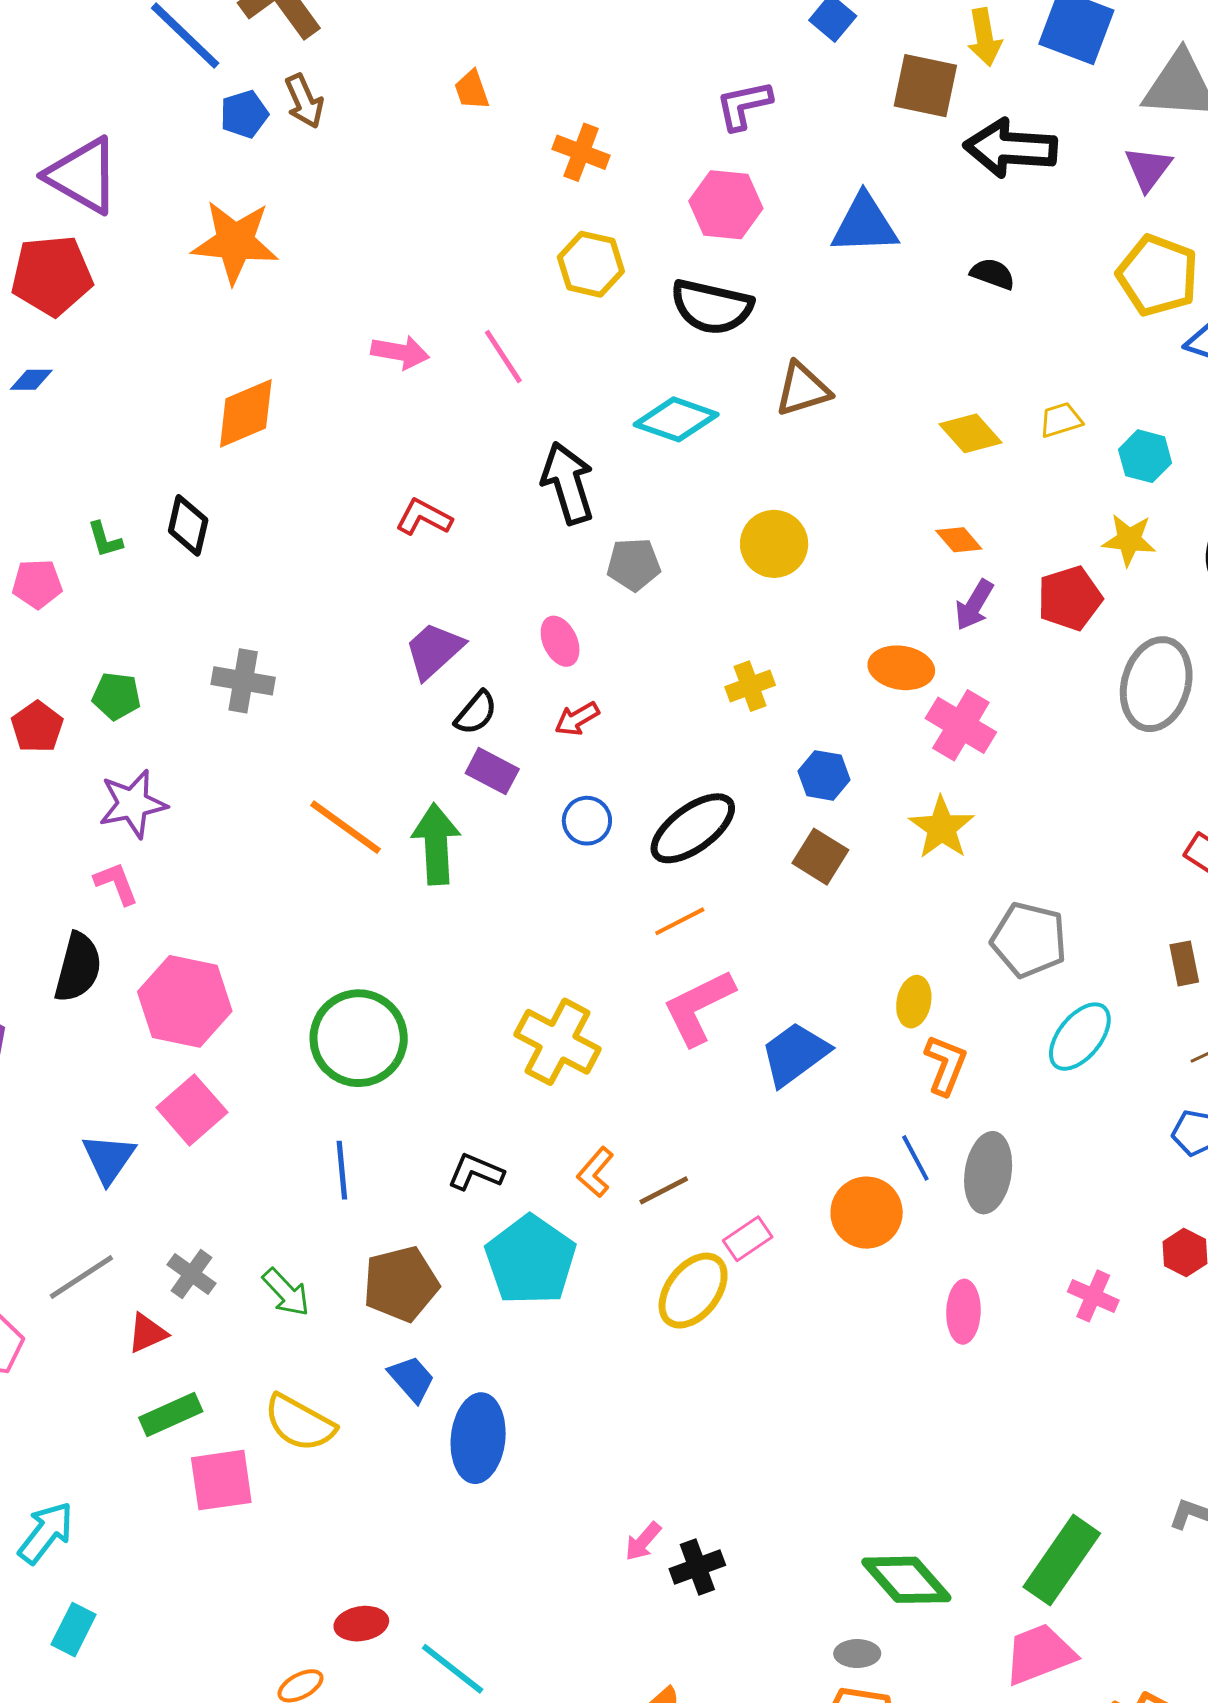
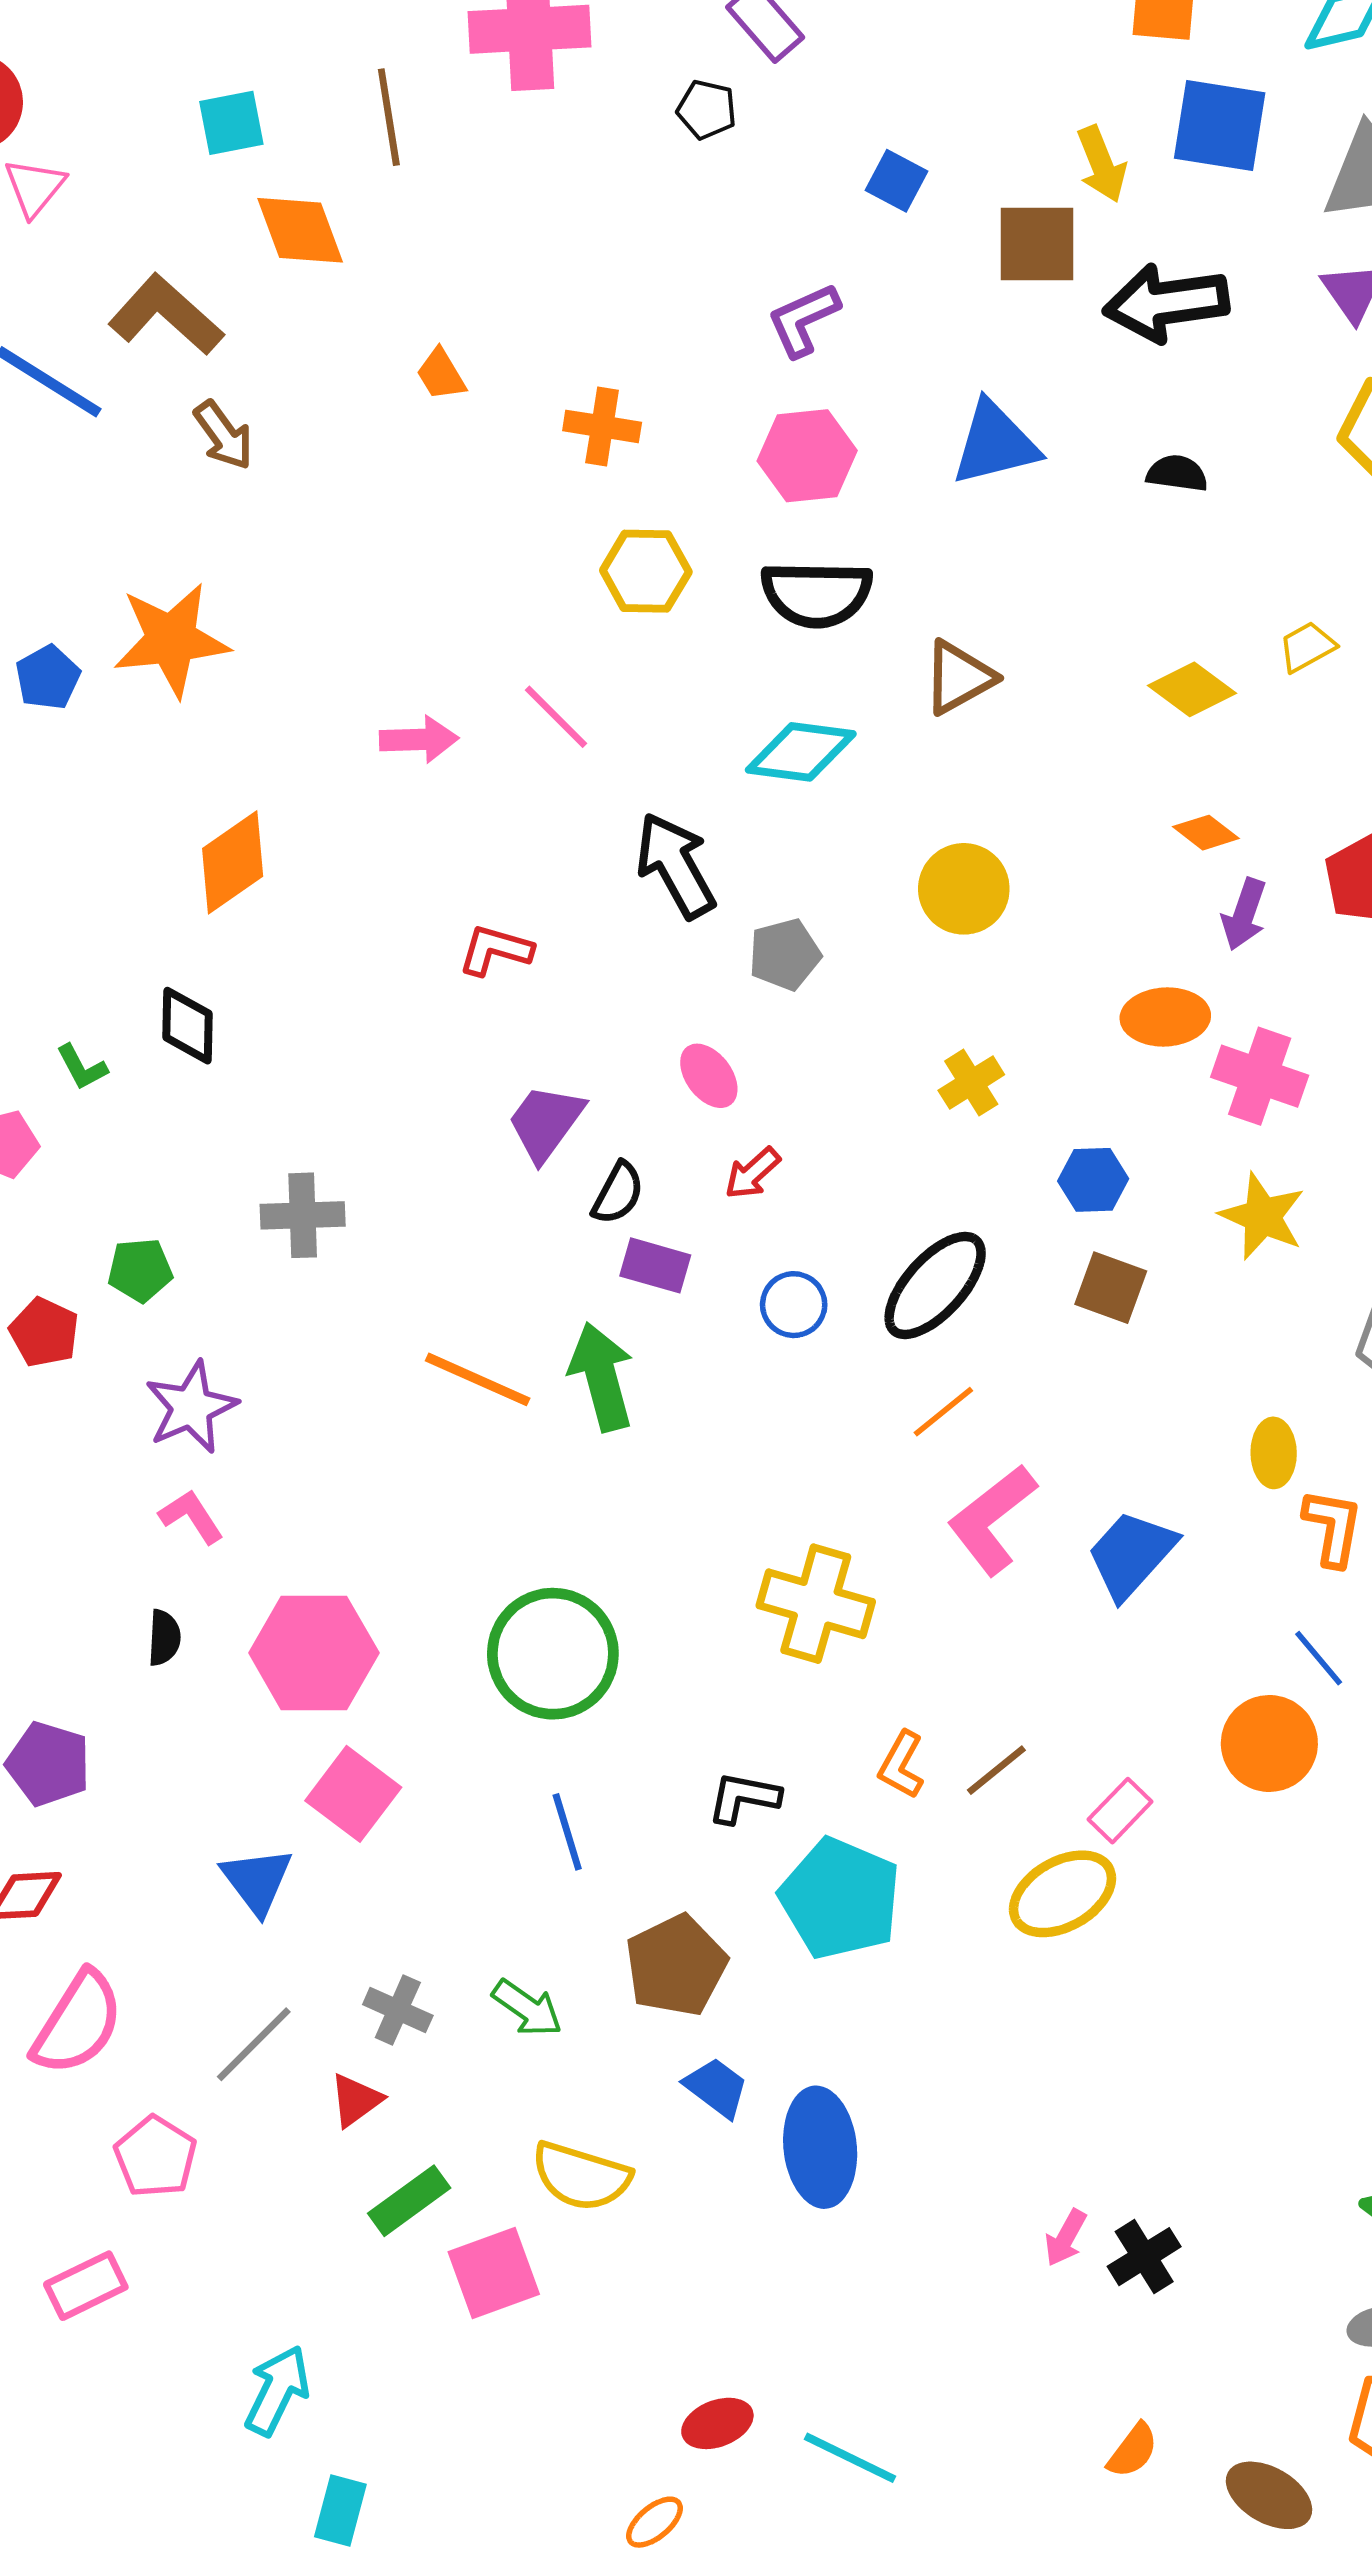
blue pentagon: (244, 114) -> (48, 677), moved
black semicircle: (78, 967) -> (164, 1638), size x0.6
yellow ellipse: (693, 1291) -> (1063, 1894), turned 34

